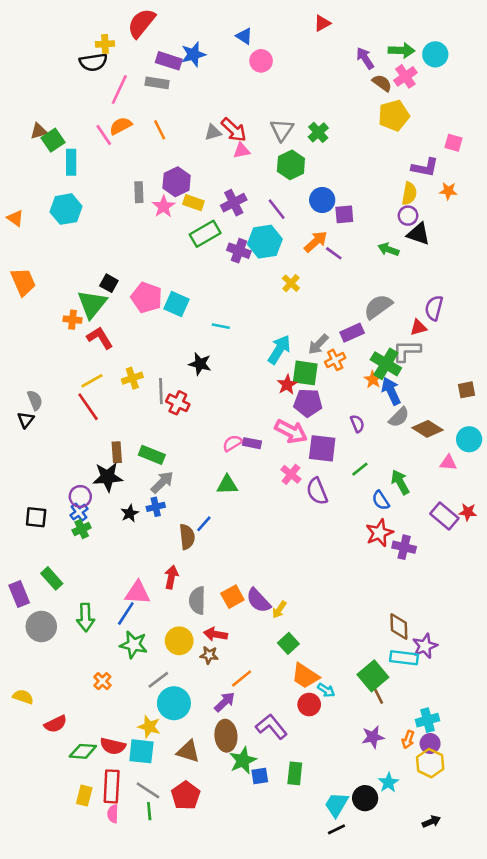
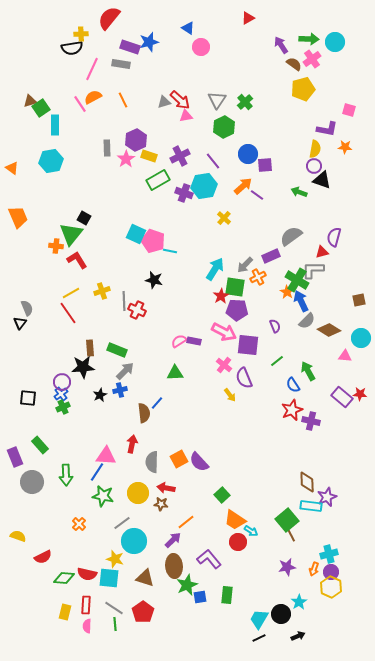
pink pentagon: (147, 298) -> (153, 241), moved
yellow arrow: (279, 610) -> (230, 395), moved, turned -72
red rectangle: (112, 786) -> (86, 605), size x0.7
black arrow: (431, 822) -> (298, 636), moved

